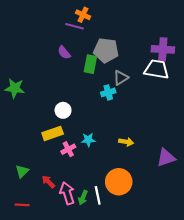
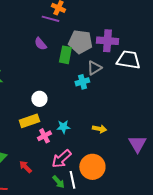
purple cross: (163, 49) -> (107, 41), moved
purple triangle: (166, 158) -> (137, 144), turned -42
pink arrow: (67, 193) -> (61, 159), moved, turned -115
green arrow: (83, 197) -> (58, 182), turned -64

